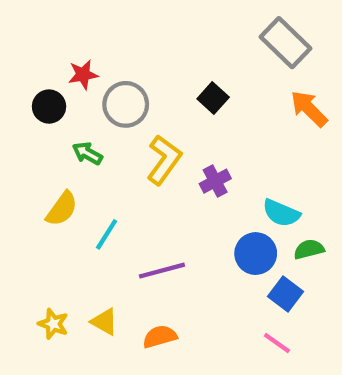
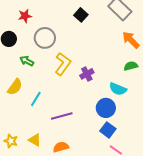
red star: (83, 75) -> (25, 16), moved
black square: (213, 98) -> (81, 15), moved
green semicircle: (309, 249) -> (131, 66), moved
blue square: (285, 294) -> (108, 130), moved

